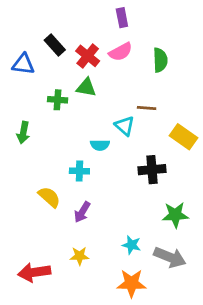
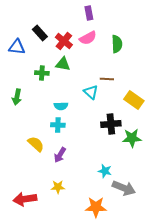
cyan semicircle: (100, 145) -> (61, 106), moved
green star: (175, 215) -> (132, 138), moved
cyan star: (131, 245) -> (105, 171), moved

